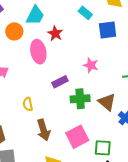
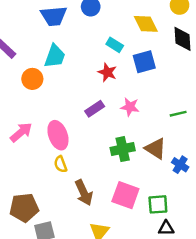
red star: (55, 33) -> (107, 72), moved
pink ellipse: (38, 52) -> (58, 135), moved
purple rectangle: (60, 82) -> (95, 109), moved
pink square: (77, 137) -> (125, 195), turned -35

